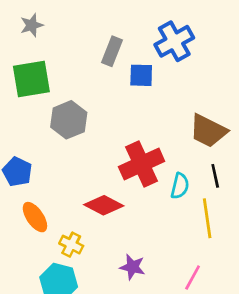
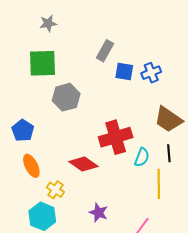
blue cross: (174, 41) -> (151, 73), moved, size x0.7

